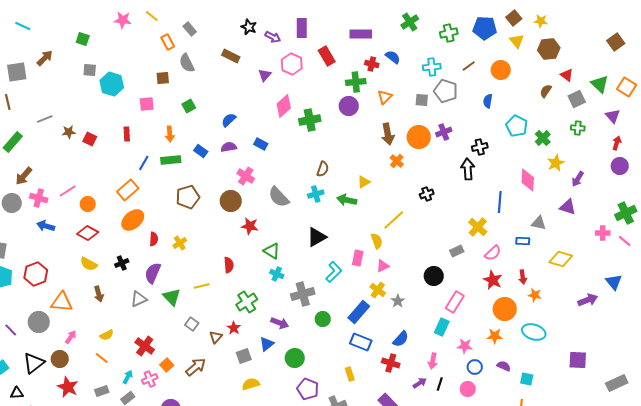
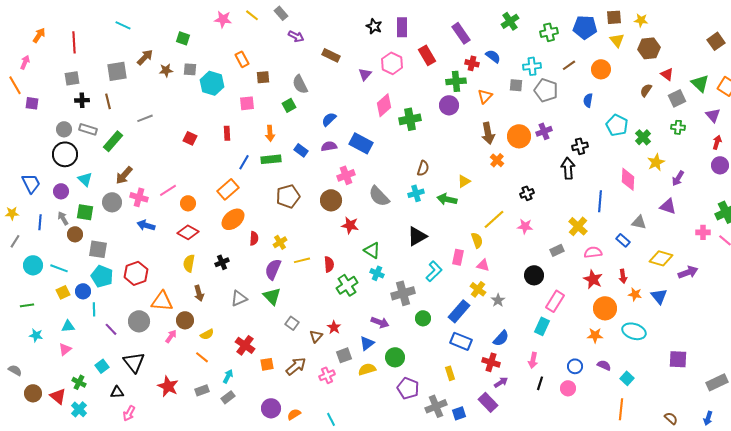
brown square: (514, 18) -> (614, 17), turned 35
black star: (249, 27) -> (374, 26), moved
gray rectangle: (190, 29) -> (281, 13), moved
purple rectangle: (361, 34) -> (461, 33), turned 55
purple arrow: (273, 37) -> (296, 36), moved
orange rectangle: (168, 42) -> (242, 59), moved
gray semicircle: (187, 63) -> (300, 84), moved
gray square: (422, 100) -> (516, 85), moved
brown star: (69, 132) -> (166, 70), moved
blue rectangle: (261, 144) -> (361, 143), size x1.6
pink cross: (246, 176) -> (346, 175), turned 36
blue rectangle: (523, 241) -> (623, 240), turned 40
pink semicircle: (493, 253) -> (593, 252), turned -144
yellow semicircle: (89, 264) -> (189, 263), turned 72
pink triangle: (383, 266) -> (483, 265), turned 40
purple semicircle: (153, 273) -> (273, 269), moved
blue triangle: (614, 282) -> (659, 296), moved
yellow line: (202, 286) -> (302, 260), moved
purple arrow: (588, 300) -> (688, 272), moved
green cross: (247, 302) -> (347, 285), moved
pink star: (465, 346) -> (525, 226), moved
brown circle: (60, 359) -> (185, 320), moved
black triangle: (34, 363) -> (134, 362), turned -30
orange square: (167, 365) -> (267, 364), turned 32
pink cross: (150, 379) -> (327, 375), moved
cyan square: (527, 379) -> (627, 378), turned 32
purple arrow: (420, 383) -> (501, 382), moved
yellow semicircle: (251, 384) -> (367, 369), moved

